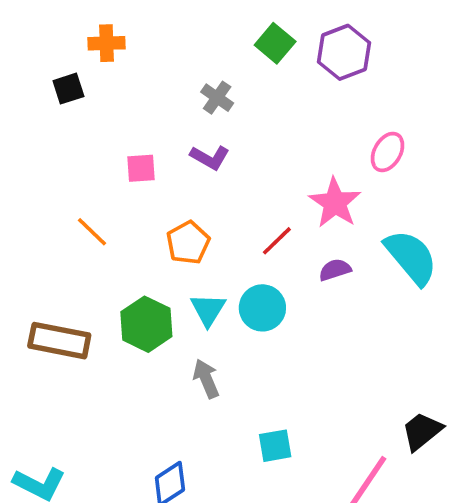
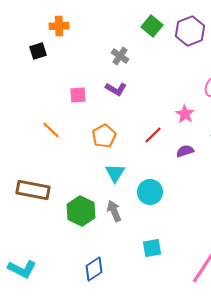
pink star: (335, 203) -> (185, 114), size x0.7
cyan circle: (262, 308) -> (150, 192), moved
green hexagon: (146, 324) -> (81, 211), moved

